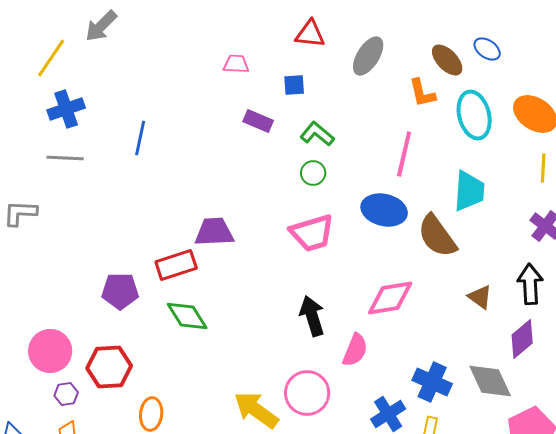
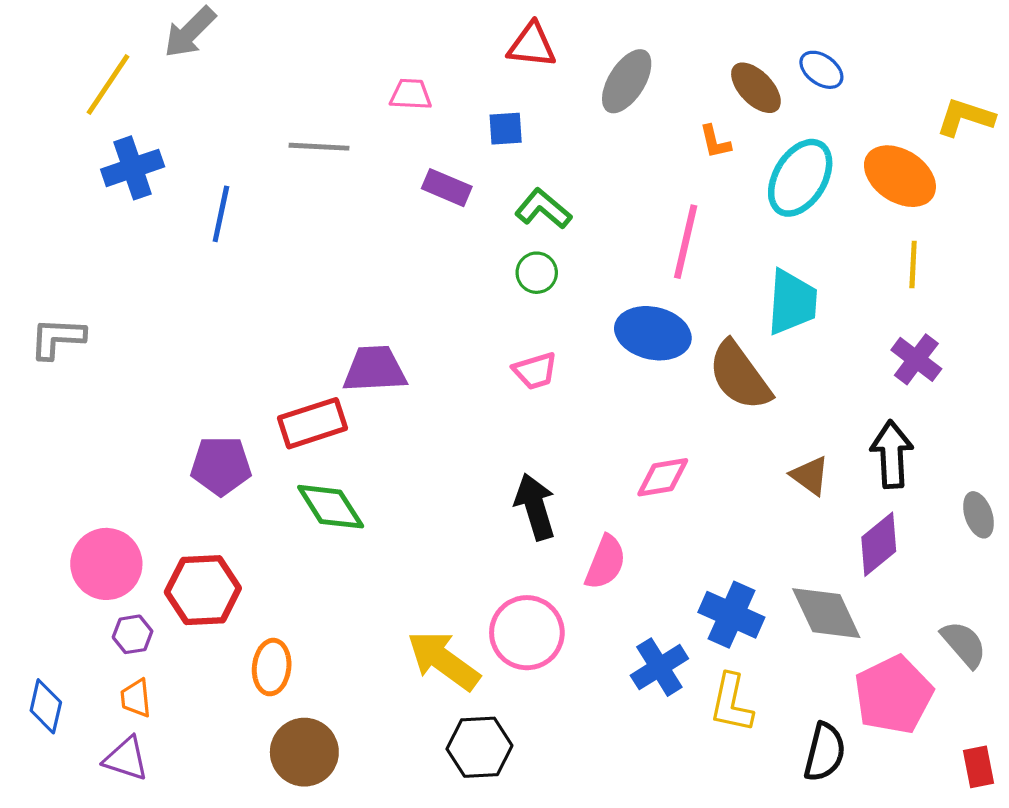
orange L-shape: (422, 93) -> (715, 142), size x0.7
cyan ellipse: (474, 115) -> (800, 178), turned 45
blue line: (140, 138) -> (221, 214), moved
gray line: (65, 158) -> (319, 147), moved
pink trapezoid: (312, 233) -> (535, 371), size x0.6
pink diamond: (390, 298) -> (663, 477), size x0.7

